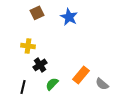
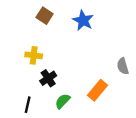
brown square: (37, 13) -> (45, 16), turned -32
gray semicircle: (102, 84) -> (123, 66), moved, turned 32

